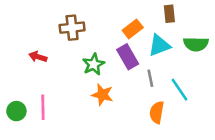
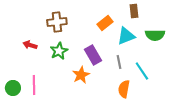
purple rectangle: (128, 57) -> (93, 55), moved
green star: (94, 64) -> (59, 51), moved
orange star: (102, 95) -> (81, 75), turned 30

